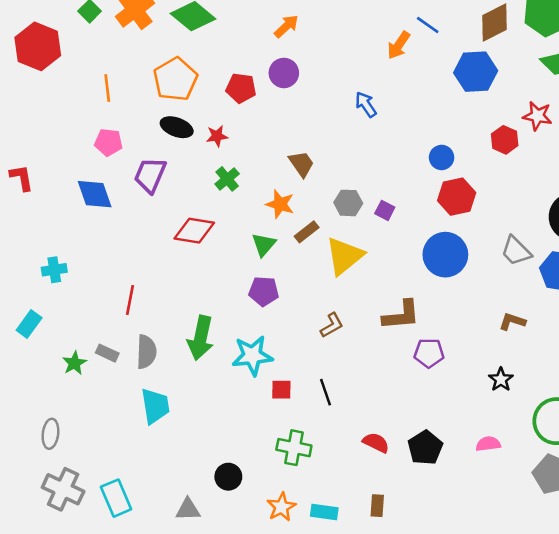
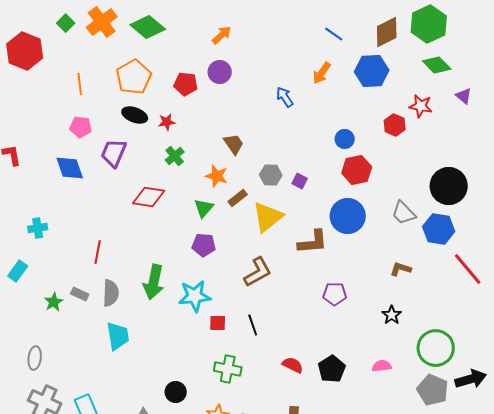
orange arrow: (399, 45) -> (322, 73), moved
brown L-shape: (401, 315) -> (313, 242), moved
brown L-shape: (332, 325) -> (258, 272), size x1.5

